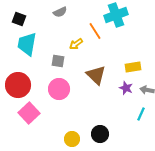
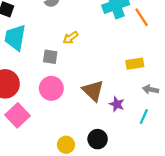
orange line: (95, 31) -> (142, 17), moved
brown triangle: (96, 75) -> (93, 91), moved
purple star: (126, 88) -> (117, 104), moved

